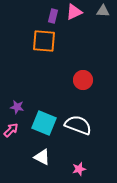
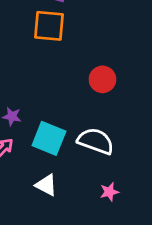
pink star: (79, 169) -> (109, 192), moved

